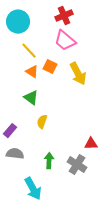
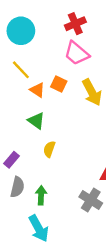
yellow line: (29, 51) -> (21, 70), moved
gray semicircle: (15, 154) -> (17, 187), turned 96
green arrow: (49, 161) -> (41, 195), moved

